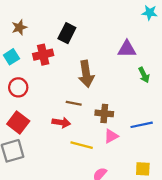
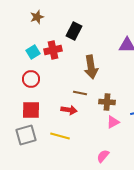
brown star: (19, 27) -> (37, 17), moved
cyan square: (11, 57) -> (33, 52), moved
red square: (18, 122) -> (31, 110), turned -36
yellow line: (82, 145) -> (60, 136), moved

